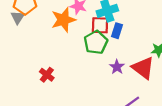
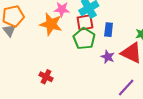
orange star: (63, 20) -> (51, 24), turned -30
blue rectangle: (117, 31) -> (109, 30), moved

